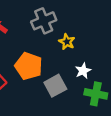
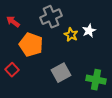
orange pentagon: (29, 66) -> (31, 45), moved
white star: (83, 71) -> (89, 31), moved

